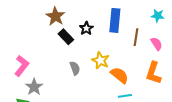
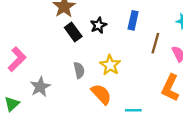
blue rectangle: (115, 20) -> (133, 20), size x0.7
orange semicircle: (119, 75) -> (101, 94), moved
gray star: (34, 87) -> (40, 87), moved

